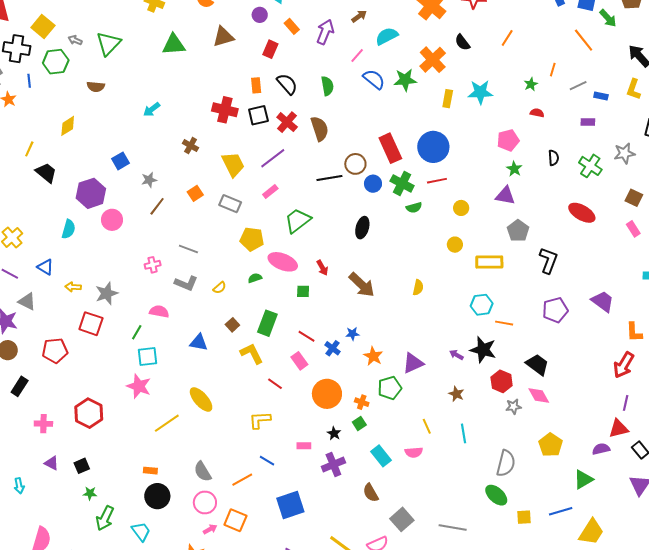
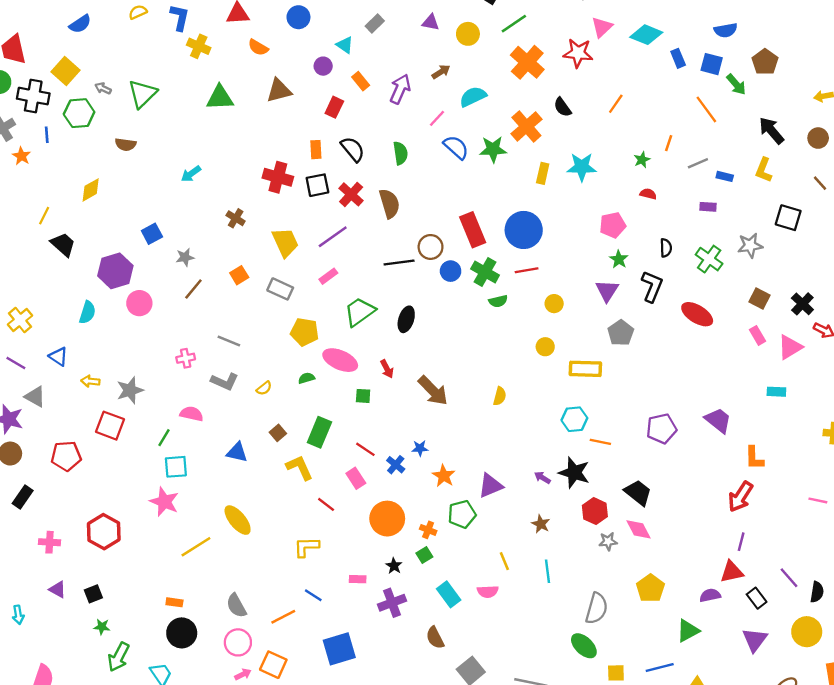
purple triangle: (505, 196) -> (607, 291), turned 50
black ellipse: (362, 228) -> (406, 319), moved
black L-shape: (548, 260) -> (652, 286), moved

